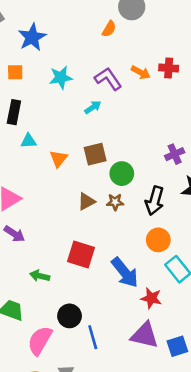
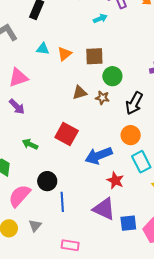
cyan triangle: (28, 141) -> (43, 49), moved
blue arrow: (125, 272) -> (99, 156), turned 96

